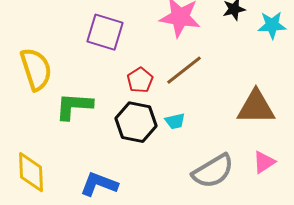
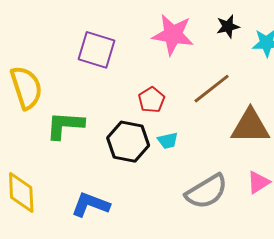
brown line: (184, 70) -> (212, 89), moved
red pentagon: (140, 80) -> (151, 100), moved

